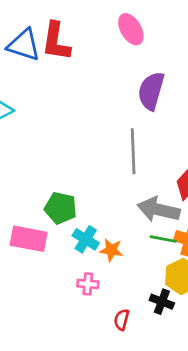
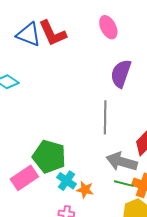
red L-shape: (56, 41) -> (53, 33), turned -36
green pentagon: (61, 208) -> (49, 157), size x1.4
pink rectangle: (29, 239) -> (24, 178), turned -48

